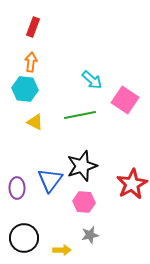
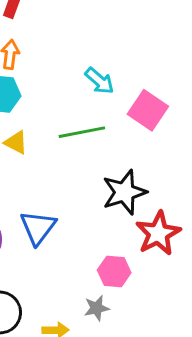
black star: (82, 166) -> (124, 192), moved
pink hexagon: (84, 202) -> (114, 271), moved

